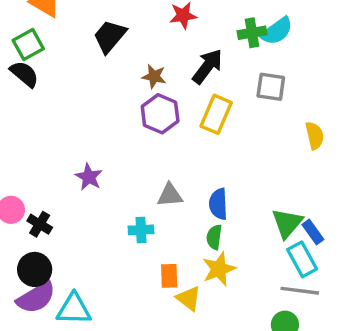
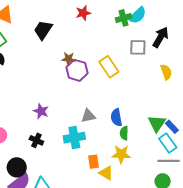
black arrow: (207, 66) -> (161, 37), moved
brown star: (154, 76) -> (68, 59), moved
yellow rectangle: (216, 114) -> (109, 67), turned -50
black cross: (40, 224) -> (36, 140), moved
cyan cross: (141, 230) -> (74, 138), size x1.5
green semicircle: (214, 237) -> (124, 133), moved
yellow star: (219, 269) -> (121, 154), turned 30

